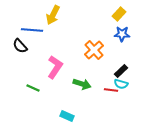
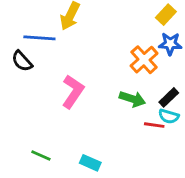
orange cross: (94, 50) -> (144, 60), moved
green arrow: (82, 84) -> (132, 99), moved
green line: (33, 88) -> (41, 156), moved

